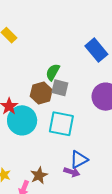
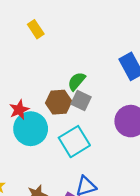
cyan square: (61, 124) -> (74, 142), turned 36

